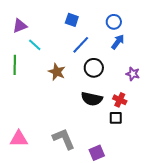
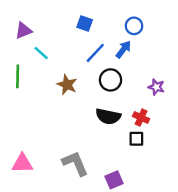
blue arrow: (118, 42) -> (123, 49), moved

